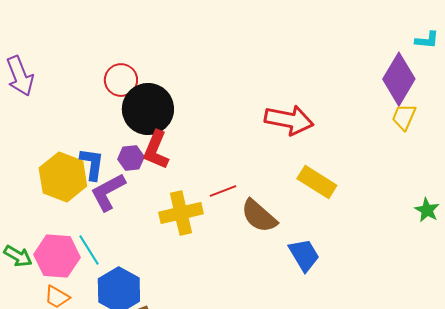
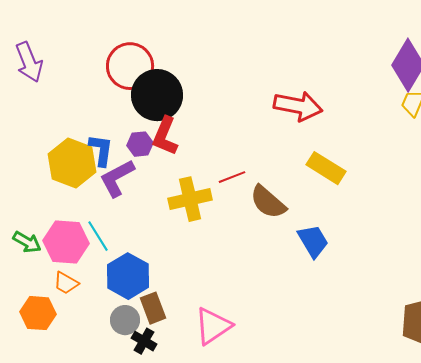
red circle: (121, 80) -> (130, 66), size x1.4

